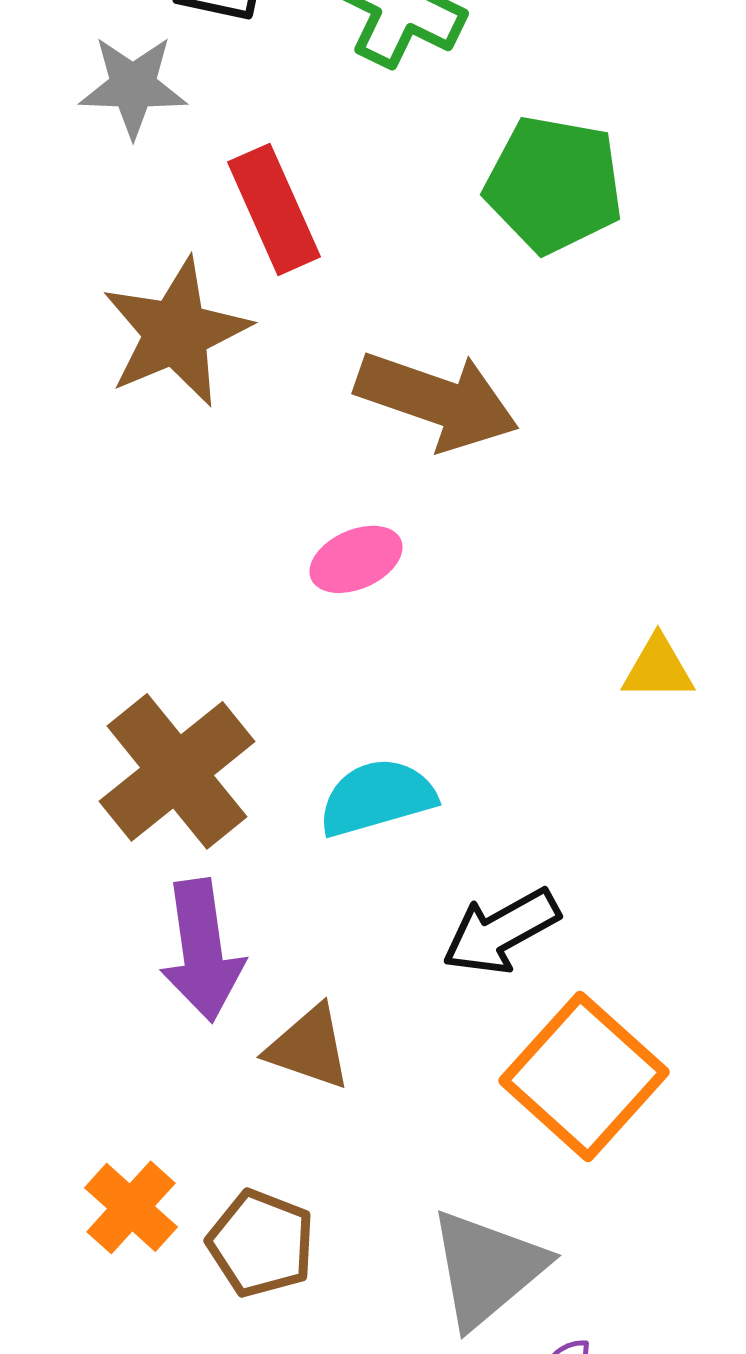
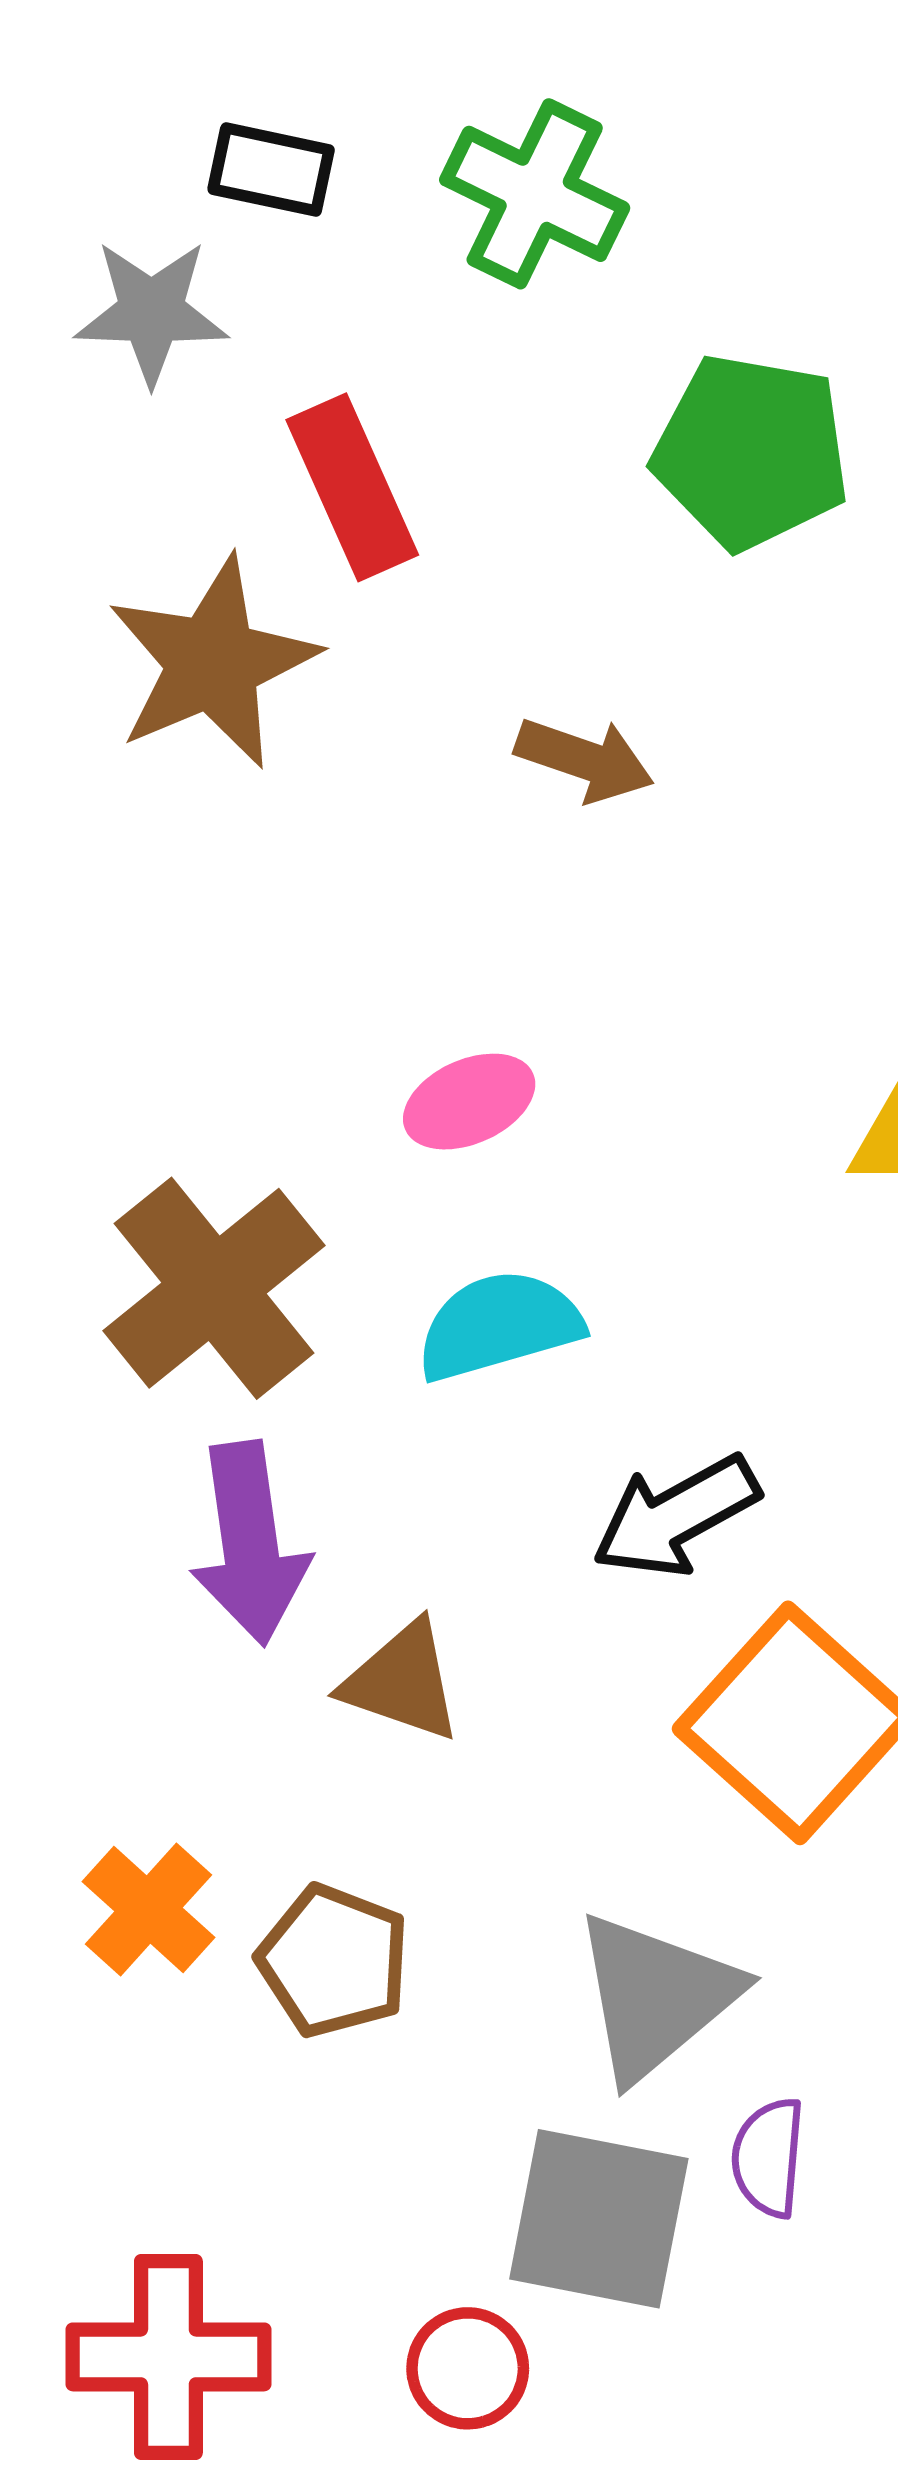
brown arrow: (437, 400) -> (585, 760), size x0.6
pink ellipse: (356, 559) -> (469, 1102), moved

